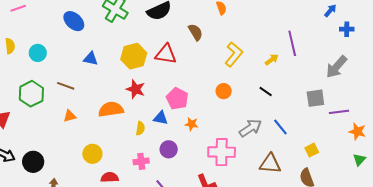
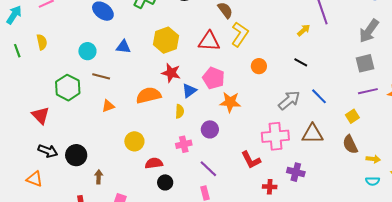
cyan circle: (38, 53) -> (87, 51), moved
red triangle: (166, 54) -> (209, 41), moved
yellow L-shape: (234, 54) -> (240, 34), moved
gray square: (315, 98) -> (365, 63), moved
purple line: (339, 112) -> (368, 91), moved
blue triangle: (161, 118) -> (189, 91), moved, turned -42
orange star: (191, 124) -> (230, 102), size x1.5
pink cross: (222, 152) -> (275, 136), moved

